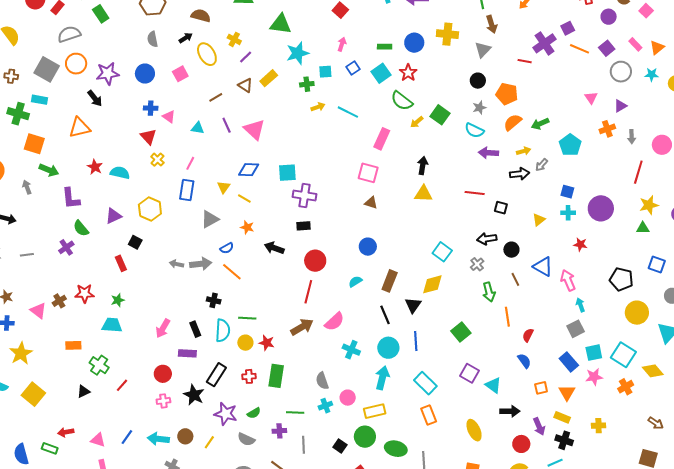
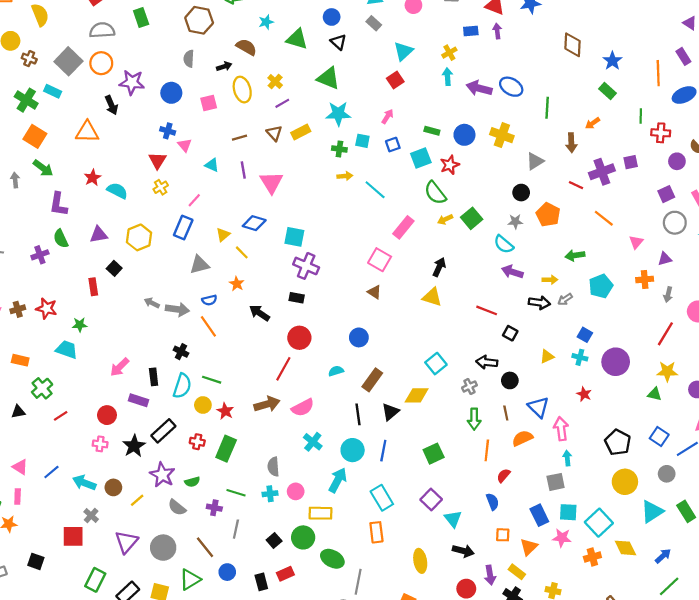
brown arrow: (491, 24) -> (571, 143), moved
orange line: (580, 49) -> (604, 218), moved
orange semicircle: (513, 122) -> (522, 438), moved

